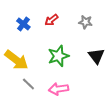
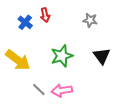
red arrow: (51, 20) -> (45, 15), moved, turned -64
gray line: (28, 84) -> (39, 89), moved

